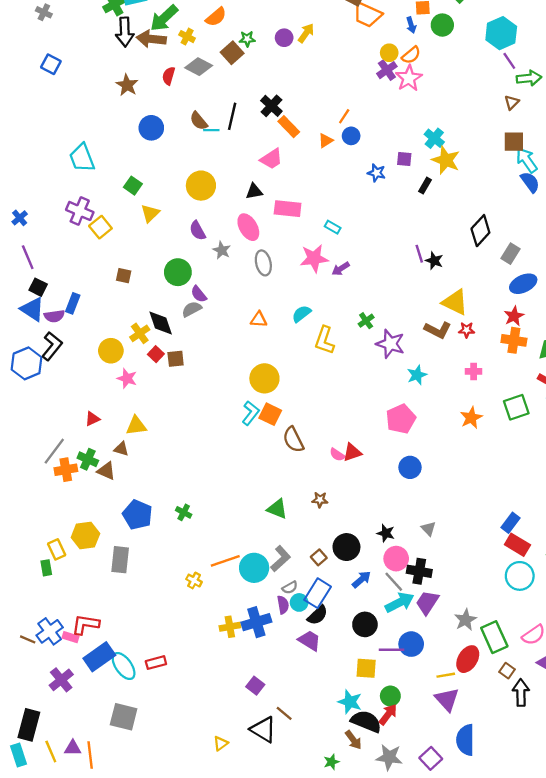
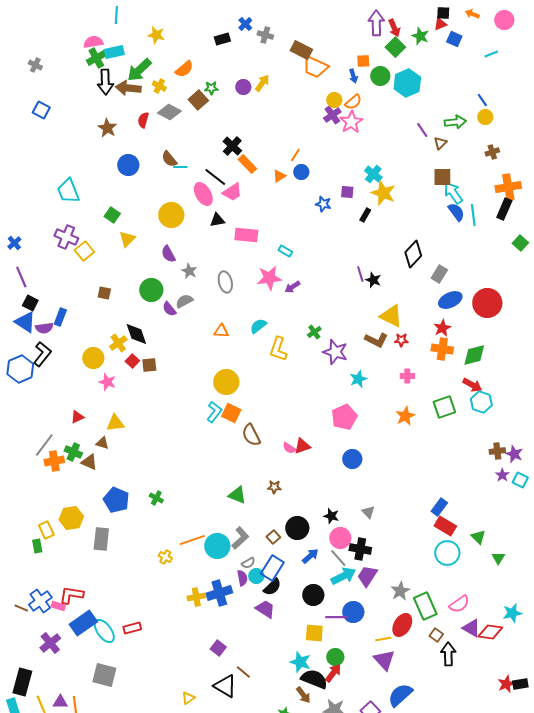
cyan hexagon: (501, 33) -> (407, 83), moved
purple line: (509, 61) -> (422, 130), moved
black line: (232, 116) -> (215, 177), moved, turned -65
pink ellipse: (248, 227) -> (203, 194), moved
gray semicircle: (192, 309) -> (184, 301), moved
blue semicircle: (465, 740) -> (400, 695), turned 48

